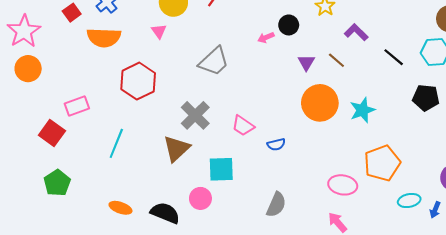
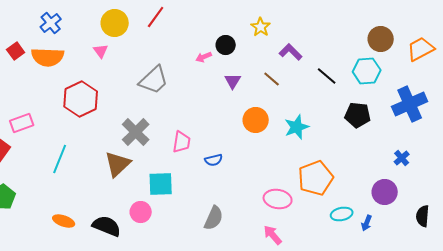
red square: (72, 13) -> (16, 51), moved
purple triangle: (306, 62) -> (233, 81), moved
orange circle: (320, 103) -> (256, 120), size x0.7
pink trapezoid: (243, 126) -> (182, 142), turned -115

